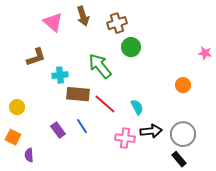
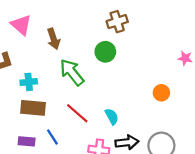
brown arrow: (83, 16) -> (54, 39), moved
brown cross: (117, 23) -> (117, 22), moved
brown rectangle: (78, 94) -> (33, 108), moved
purple rectangle: (58, 130) -> (27, 141), turned -49

